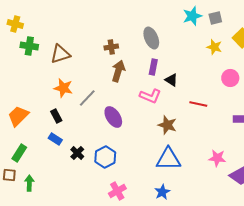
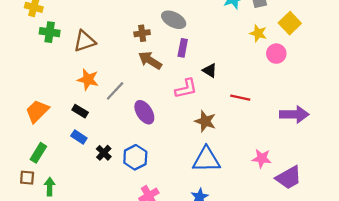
gray ellipse: (151, 38) -> (174, 20), moved, turned -40
purple rectangle: (153, 67) -> (183, 48), moved
brown arrow: (118, 71) -> (150, 60), turned -75
pink circle: (230, 78) -> (276, 54), moved
pink L-shape: (150, 96) -> (186, 89), turned -35
black rectangle: (56, 116) -> (80, 111), turned -32

